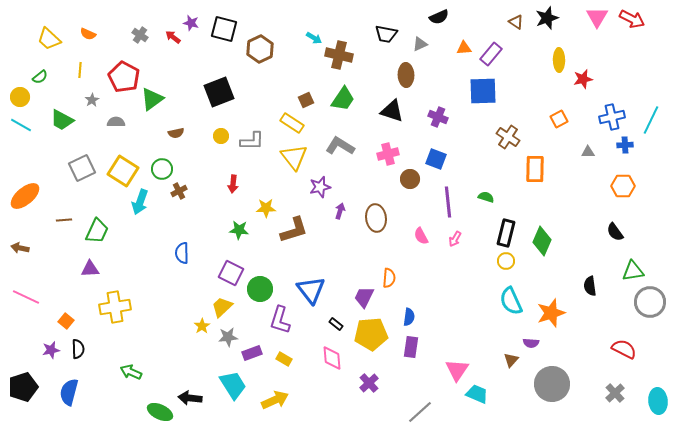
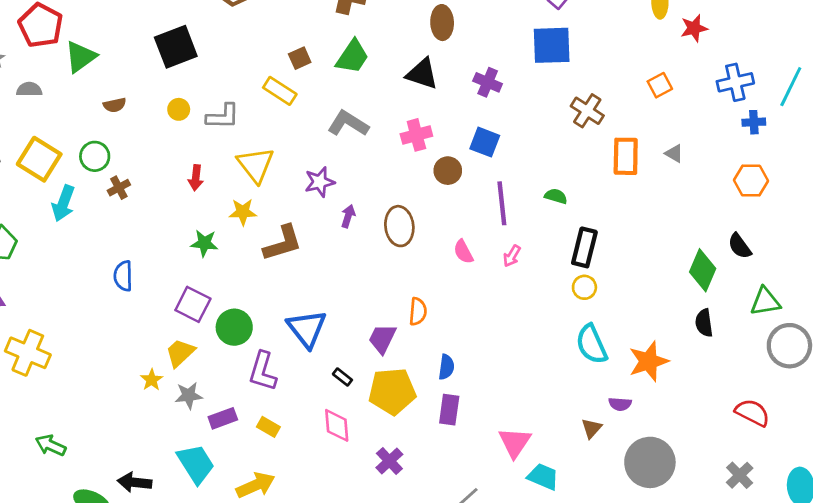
gray triangle: (588, 152) -> (674, 153), moved, turned 32
yellow triangle: (294, 157) -> (256, 165), moved
green diamond: (542, 241) -> (703, 270), moved
yellow cross: (115, 307) -> (28, 353), turned 32

